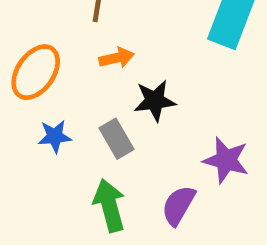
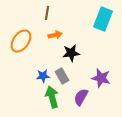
blue star: (55, 136) -> (43, 76), moved
gray rectangle: (117, 139) -> (62, 76), moved

